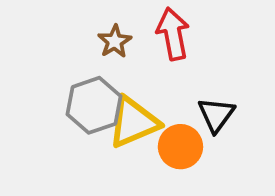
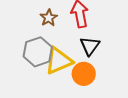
black triangle: (216, 115) -> (90, 46), moved

